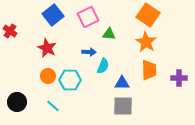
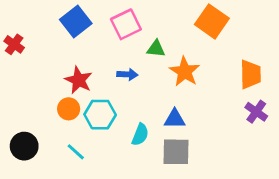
orange star: (146, 42) -> (185, 72), moved
red star: (47, 48) -> (79, 80), moved
cyan semicircle: (103, 66) -> (140, 135), moved
orange trapezoid: (149, 70) -> (251, 74), moved
purple cross: (179, 78) -> (256, 112), turned 35

